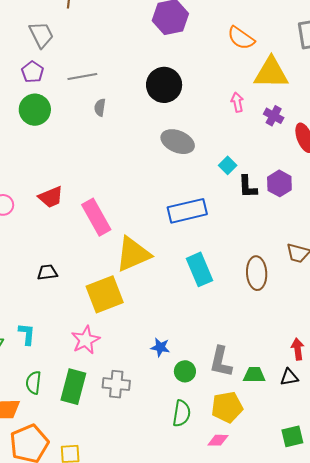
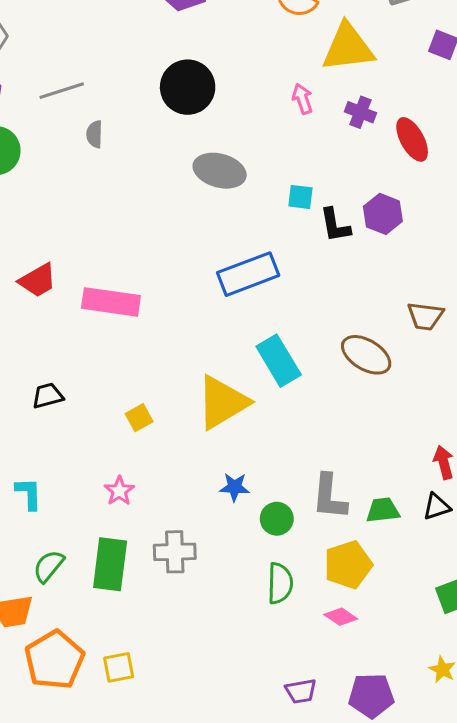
cyan square: (228, 165) -> (300, 197), turned -30
pink rectangle: (96, 217) -> (111, 302), turned -45
yellow triangle: (133, 254) -> (222, 402), moved
brown ellipse: (257, 273) -> (366, 355), turned -48
yellow square: (105, 294) -> (139, 418), size x0.5
pink star: (86, 340) -> (119, 491), size x0.7
green semicircle: (34, 383) -> (49, 566), turned 40
pink diamond: (218, 440) -> (341, 617), turned 40

